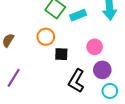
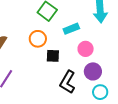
cyan rectangle: (78, 15) -> (71, 29), moved

